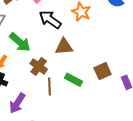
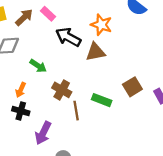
green arrow: (20, 42) -> (38, 66), size x0.7
brown triangle: (64, 47) -> (95, 52), moved

